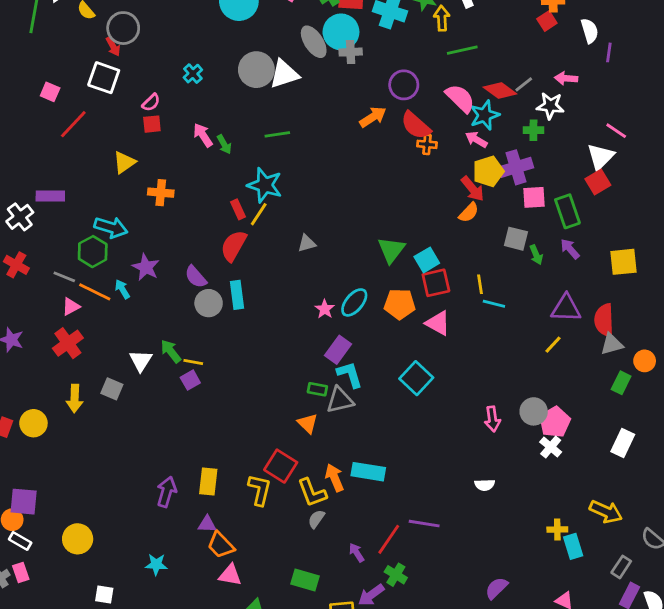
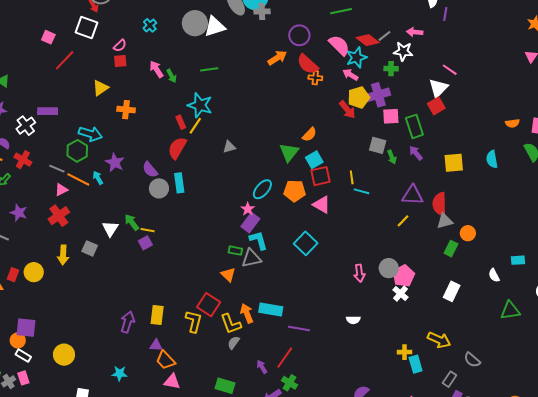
orange semicircle: (469, 212) -> (309, 135), moved
pink star: (325, 309) -> (248, 209), moved
purple line: (424, 524) -> (299, 329), moved

